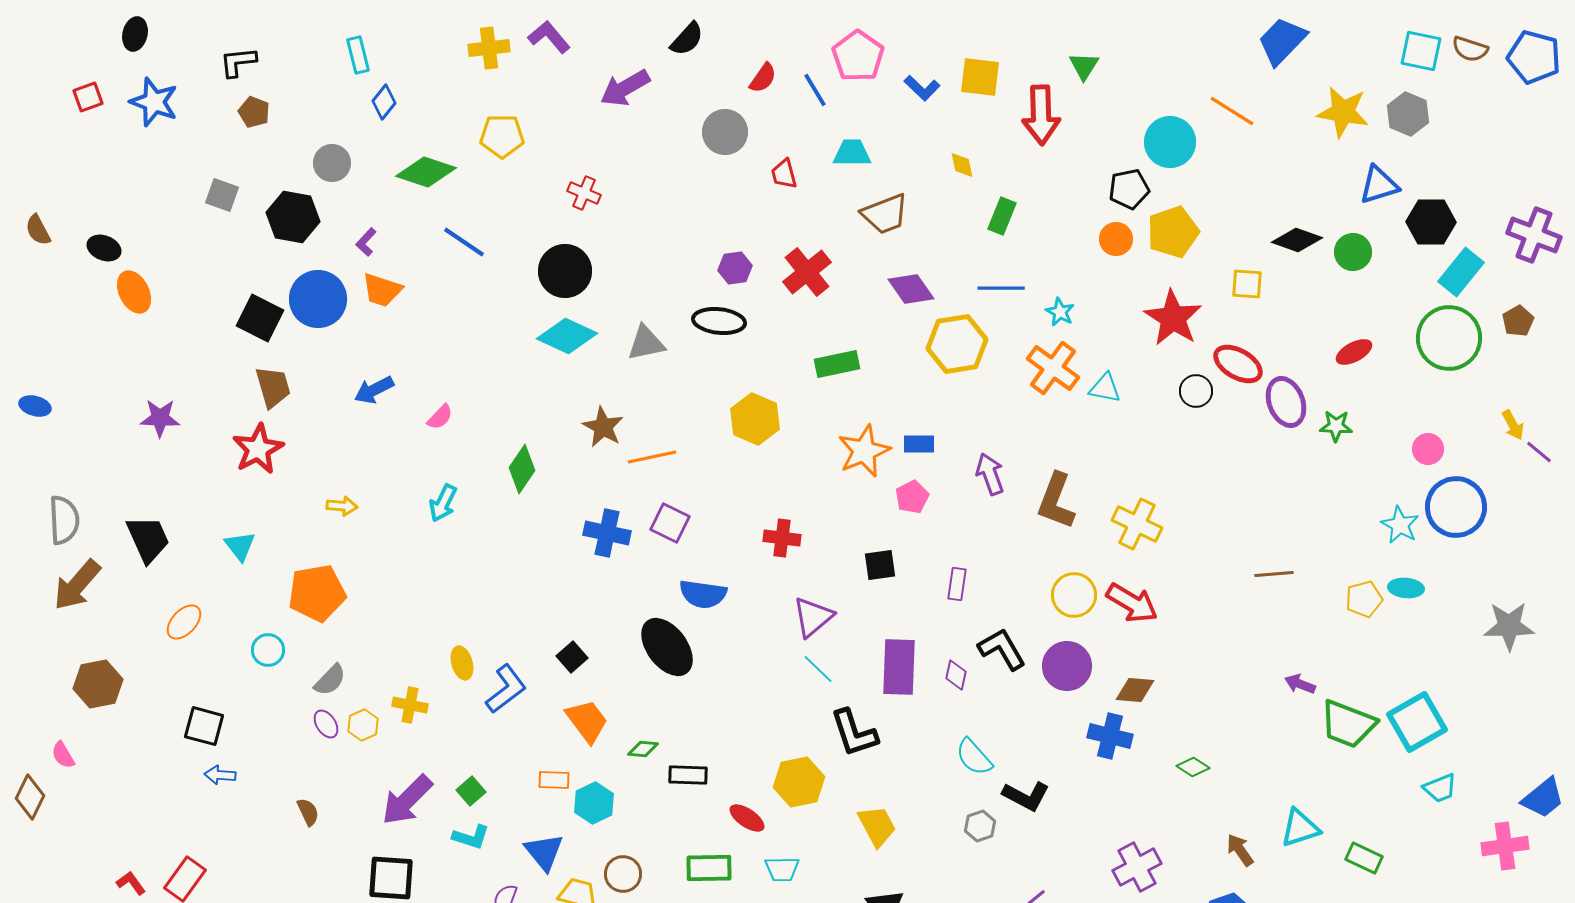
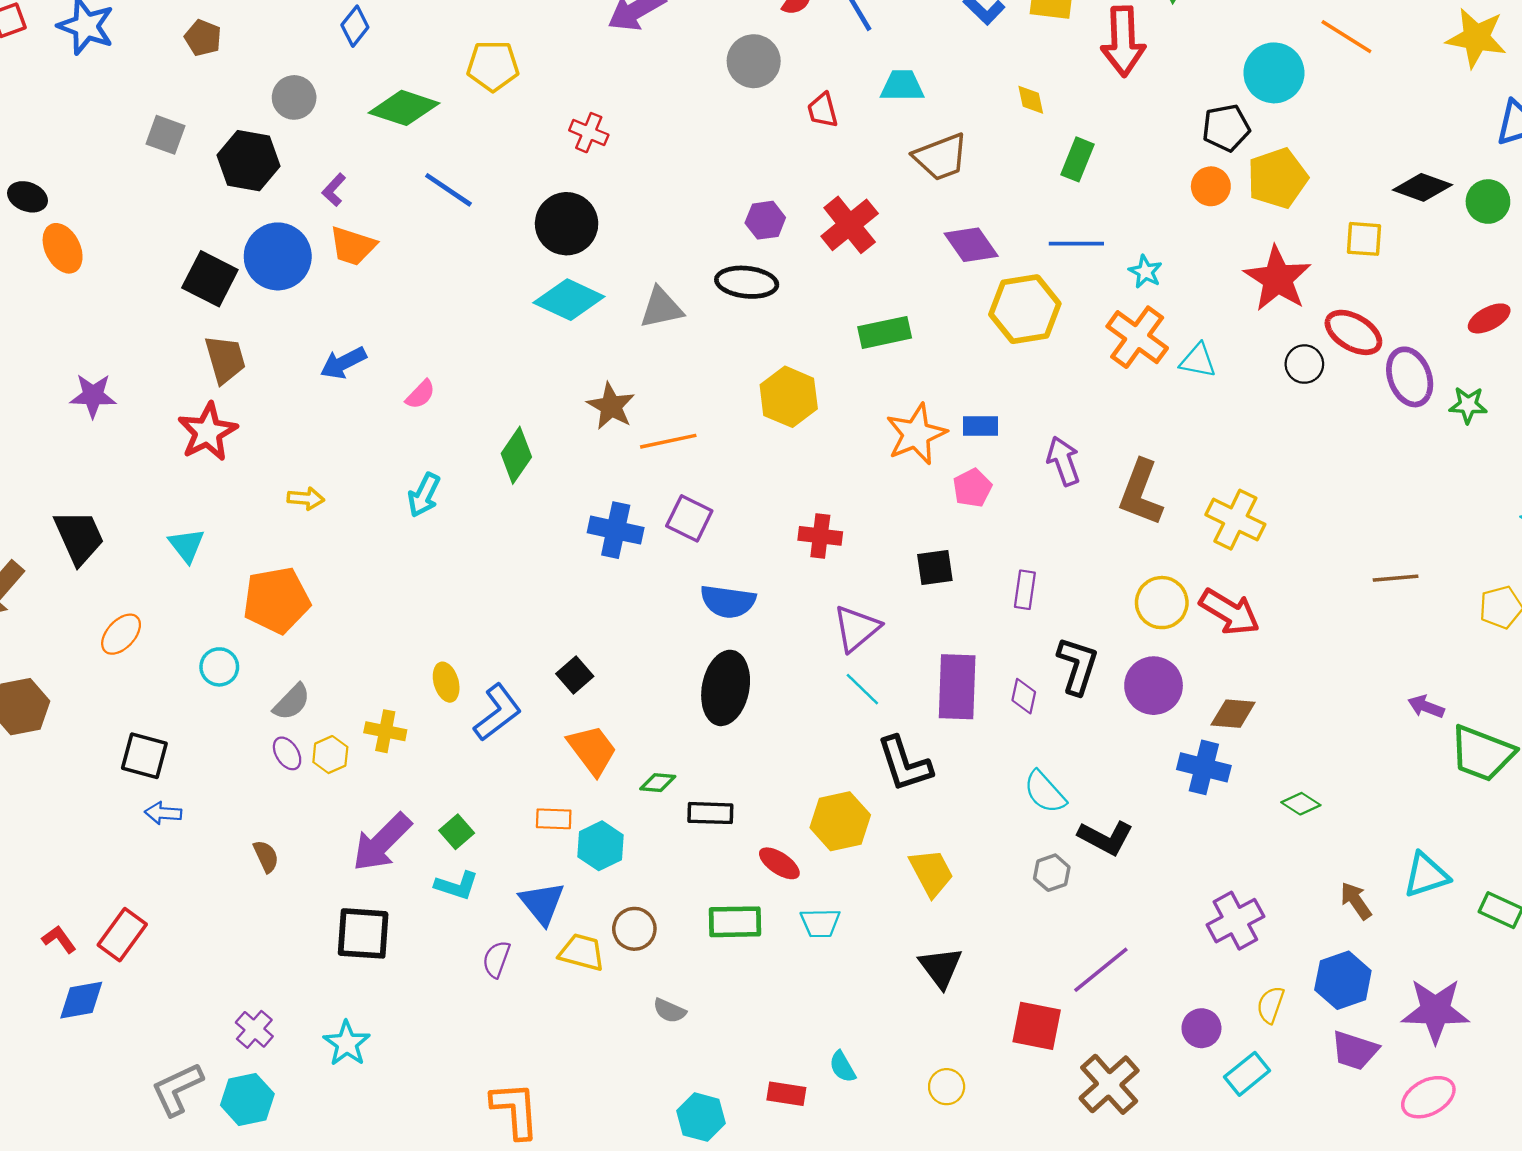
black ellipse: (667, 647) -> (726, 688), moved, turned 48
black L-shape: (1002, 649) -> (1078, 666), turned 48

